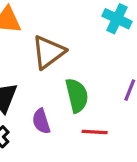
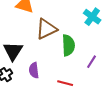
green semicircle: (77, 95) -> (68, 45), moved

